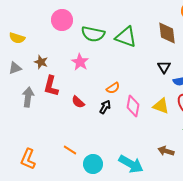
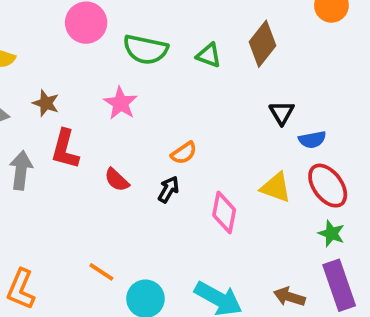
brown diamond: (167, 33) -> (262, 44), moved, turned 45
green triangle: (126, 37) -> (209, 55), size x0.6
pink diamond: (133, 106) -> (224, 212), moved
brown arrow: (166, 151) -> (289, 297), moved

